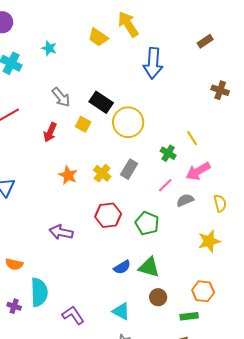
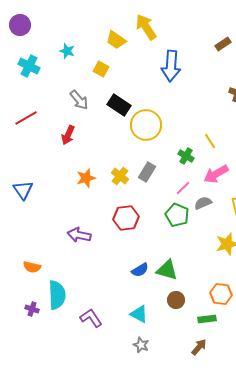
yellow square: (83, 124) -> (101, 69), moved
orange star: (68, 175) -> (86, 178), turned 30
green pentagon: (147, 223) -> (177, 215), moved

